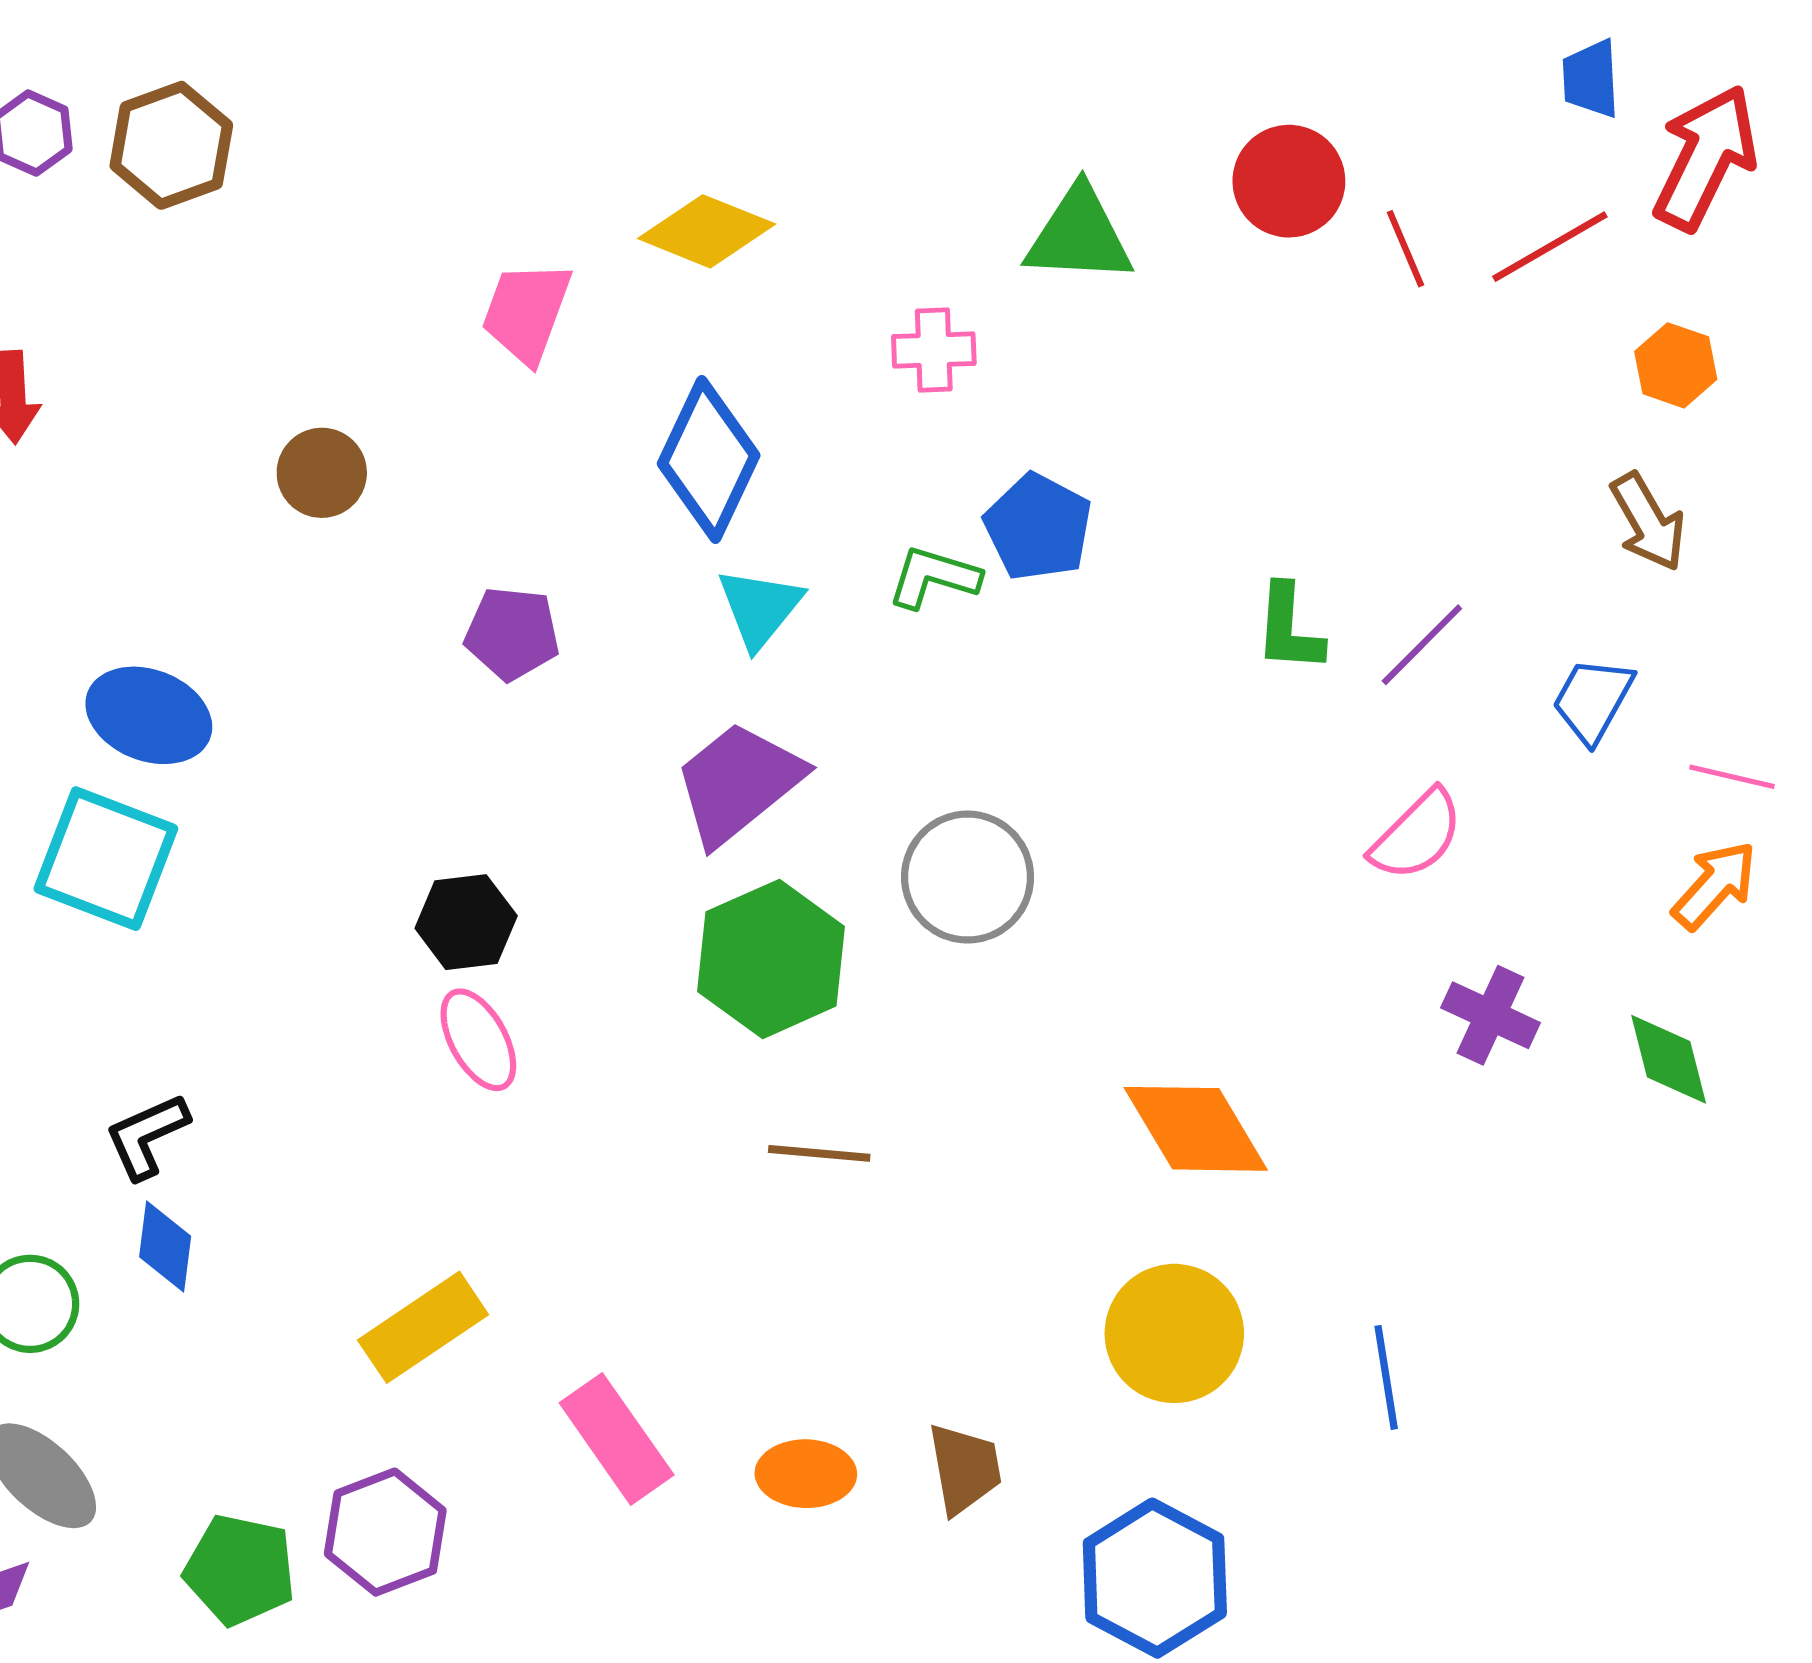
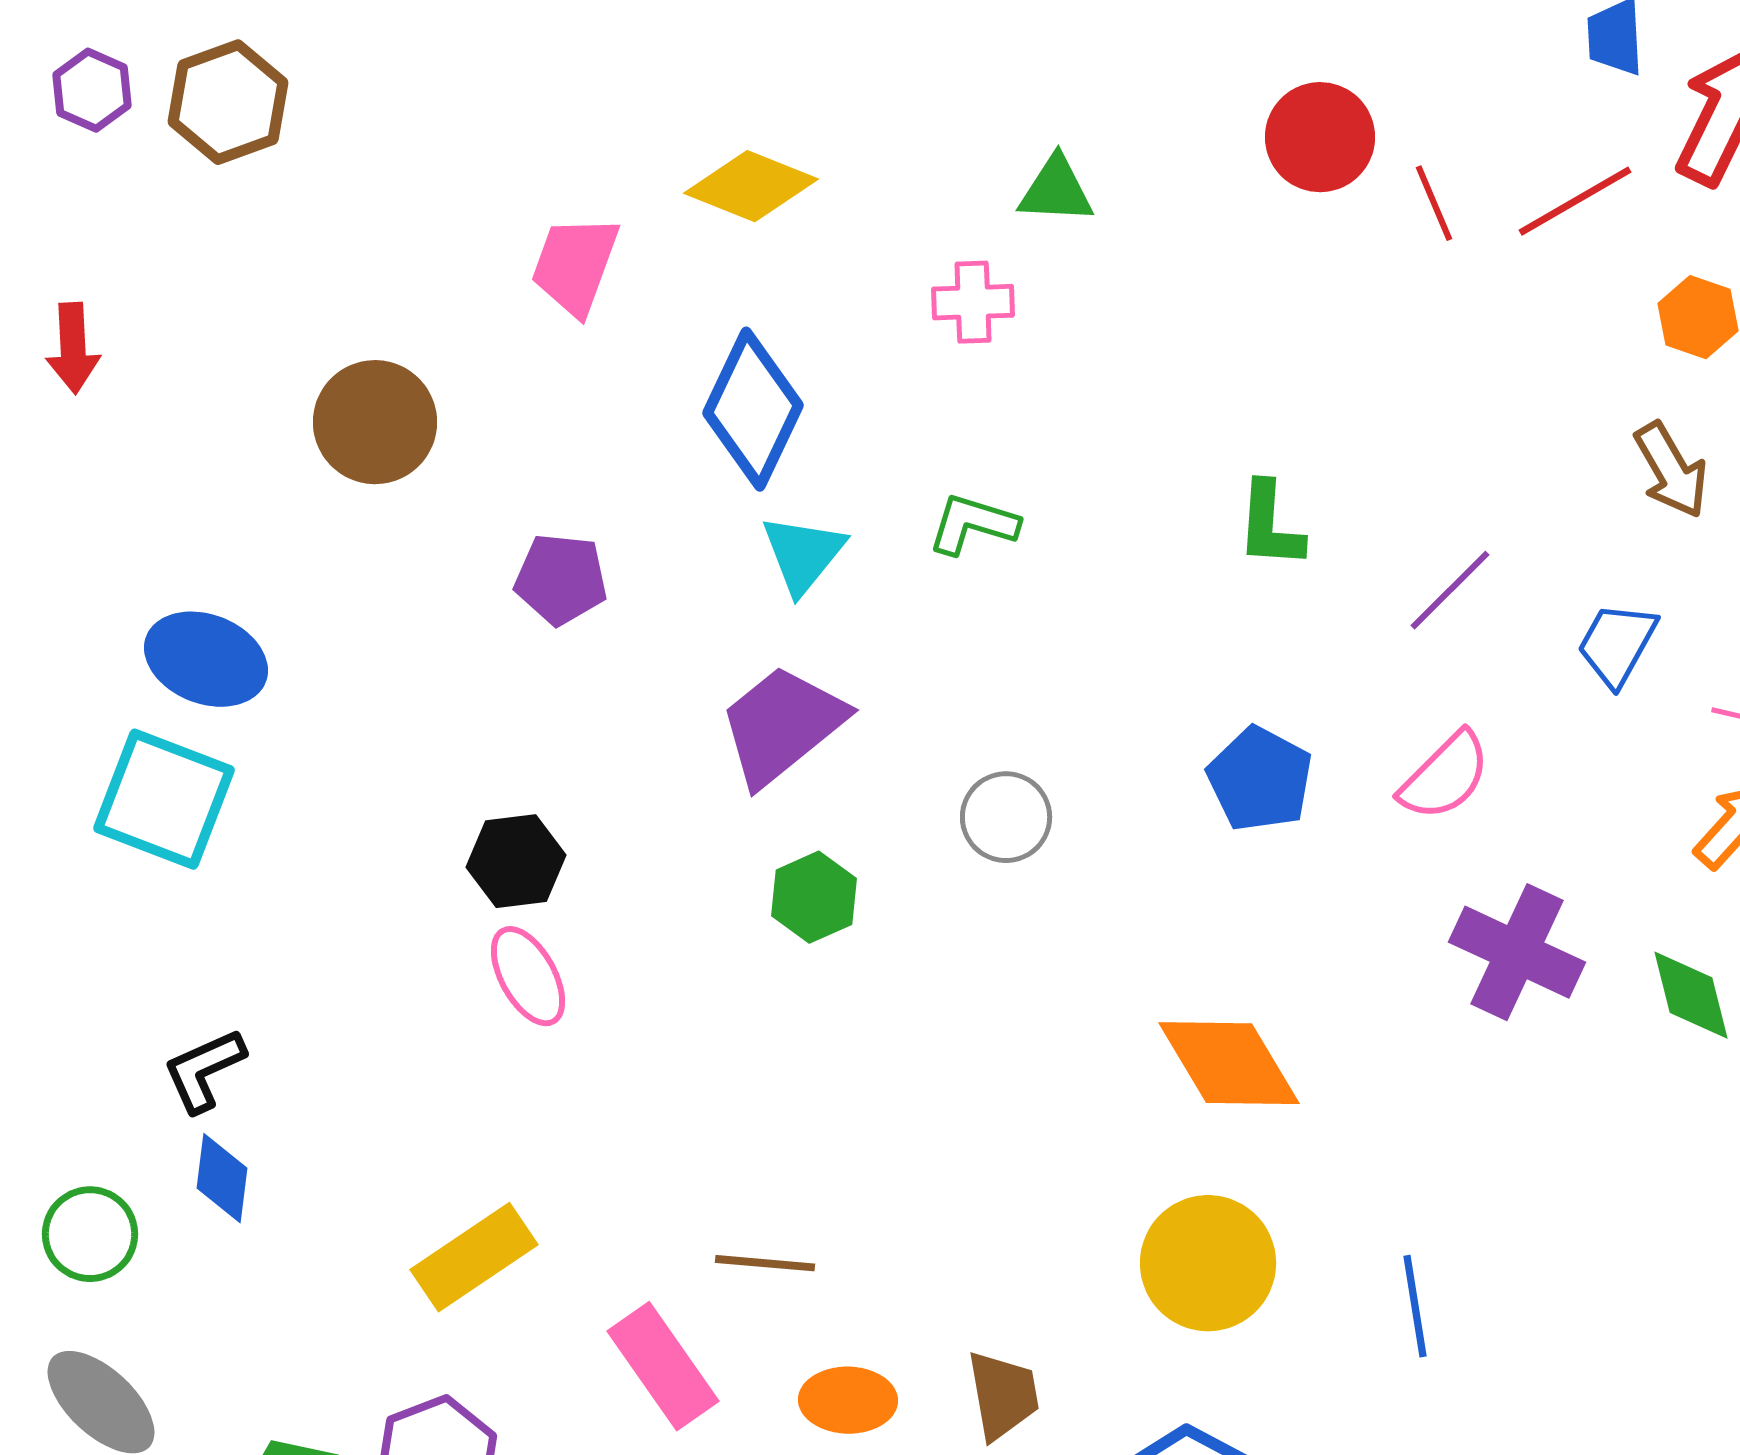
green triangle: (1079, 235) -> (1056, 190), moved, size x0.7
brown circle: (322, 473) -> (375, 422), size x1.4
blue pentagon: (1038, 527) -> (1260, 779), moved
green L-shape: (1289, 628) -> (1270, 525), moved
gray circle: (968, 877) -> (1006, 817), size x0.7
green hexagon: (771, 959) -> (814, 897), size x0.6
purple cross: (1491, 1015) -> (1517, 952), size x1.4
brown line: (819, 1153) -> (765, 1263), moved

